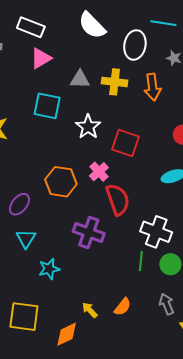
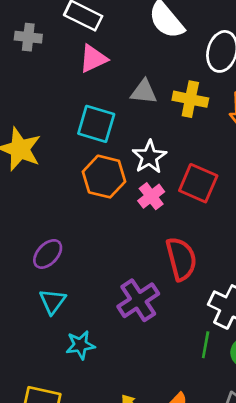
pink cross: (99, 172) -> (151, 196), moved
orange hexagon: (61, 182) -> (104, 177), moved
purple cross: (89, 233) -> (138, 300), turned 32

